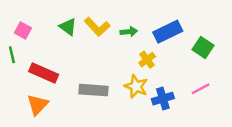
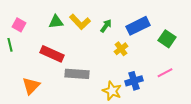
green triangle: (68, 27) -> (56, 22), turned -42
green arrow: (129, 32) -> (106, 26), turned -48
red rectangle: (44, 73) -> (52, 54), moved
yellow star: (136, 86) -> (112, 91), moved

